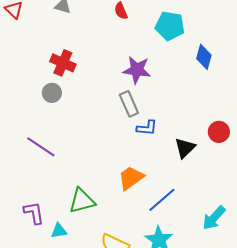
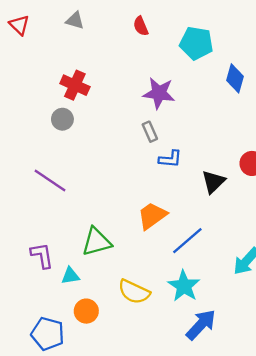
gray rectangle: (129, 104) -> (150, 132), size x0.7

